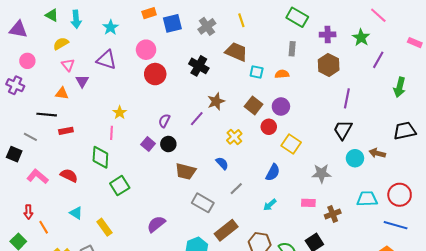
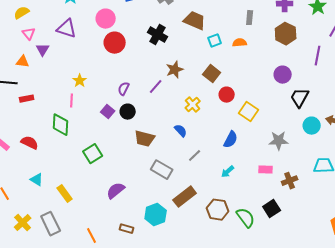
cyan square: (257, 72) -> (215, 41), turned -32
purple line: (347, 98) -> (318, 56), moved
purple circle: (281, 106) -> (283, 75), moved
green square: (120, 186) -> (93, 154), moved

